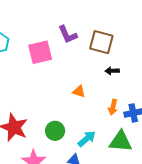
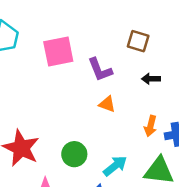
purple L-shape: (68, 35) -> (100, 70), moved
brown square: (101, 42) -> (138, 41), size x0.7

